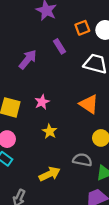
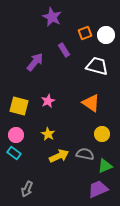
yellow star: (50, 131) -> (48, 134), moved
yellow arrow: (50, 174) -> (59, 156), moved

